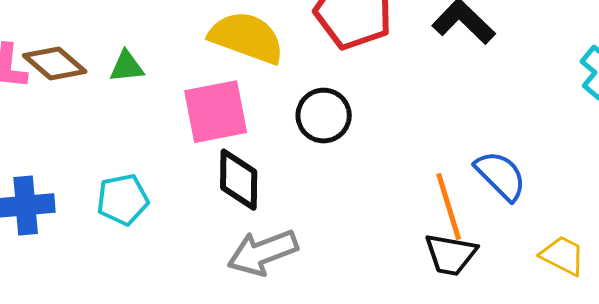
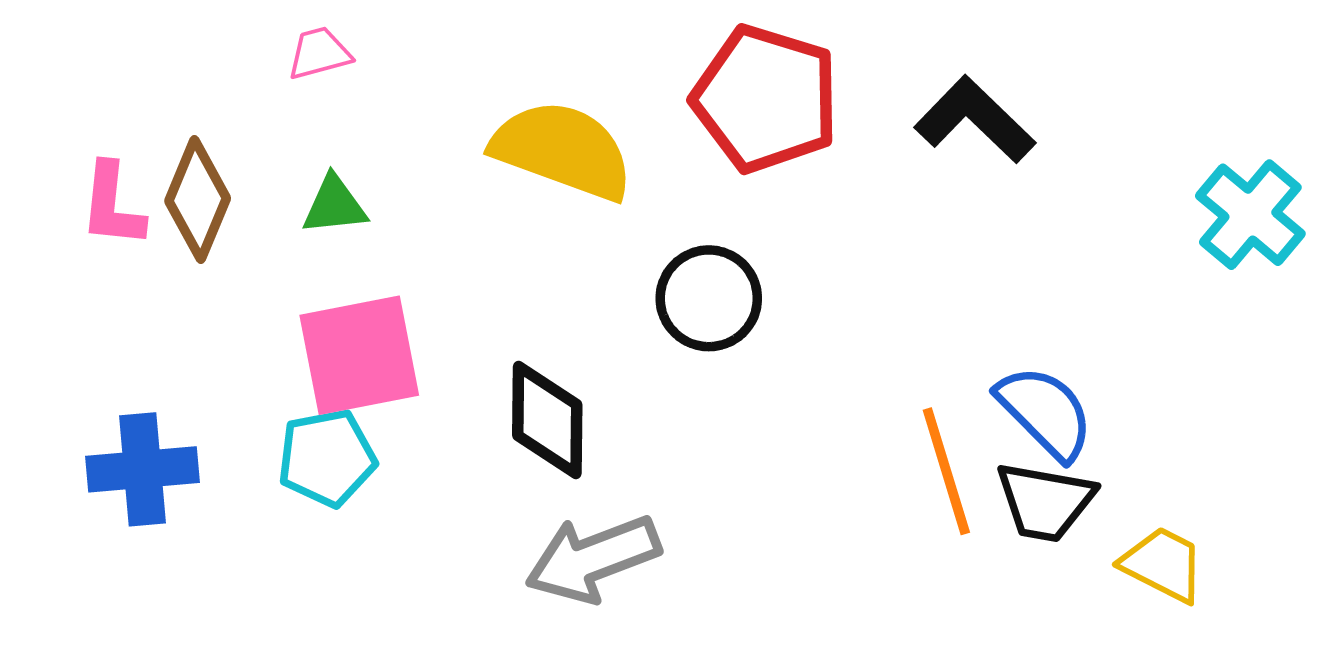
brown diamond: (55, 64) -> (198, 200), turned 72
pink square: (216, 112) -> (359, 355), moved
black trapezoid: (451, 255) -> (1045, 502), moved

